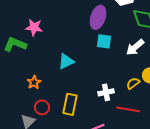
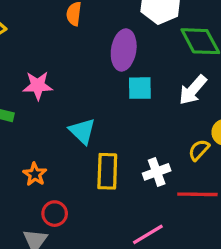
pink star: (34, 27) -> (38, 86), moved
cyan triangle: (66, 61) -> (82, 131), turned -42
yellow rectangle: (70, 104) -> (107, 171), moved

